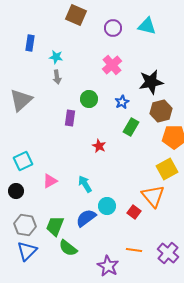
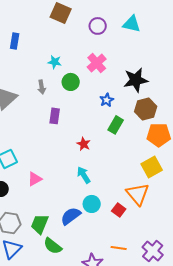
cyan star: (56, 57) -> (55, 62), moved
gray arrow: (57, 77) -> (42, 87), moved
green circle: (89, 99) -> (71, 82), moved
cyan arrow: (85, 184) -> (84, 175), moved

